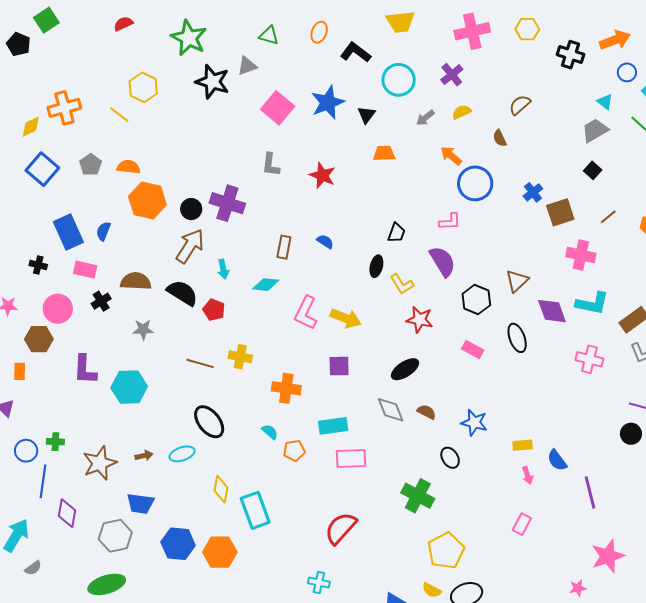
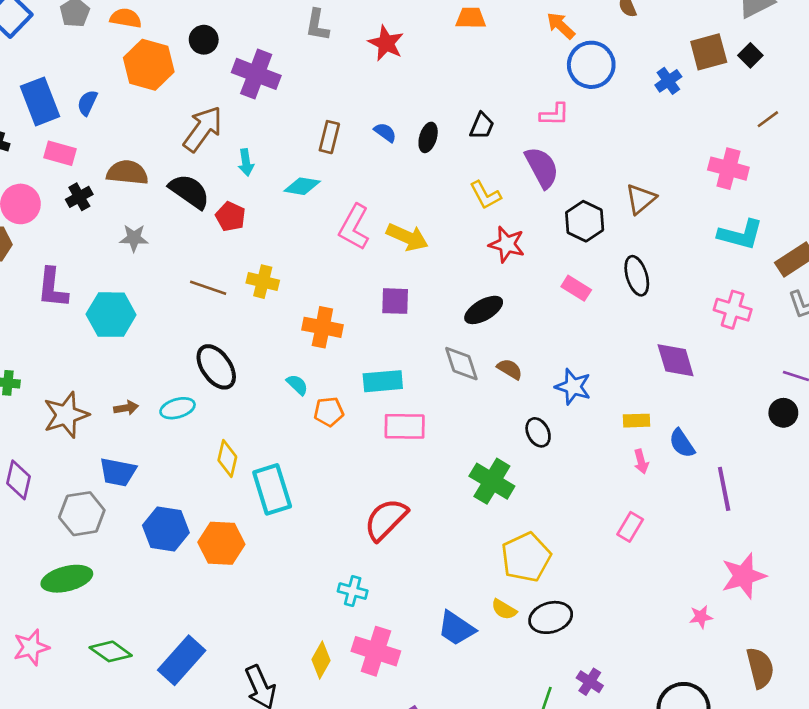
black circle: (191, 209) -> (204, 40), moved
brown square: (560, 212) -> (709, 52), moved
black ellipse: (376, 266) -> (428, 137), moved
purple diamond: (552, 311) -> (676, 360), moved

